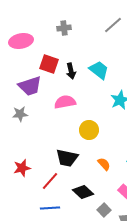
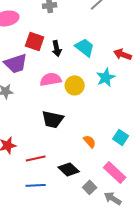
yellow circle: (89, 130) -> (75, 85), moved
black trapezoid: (67, 158) -> (53, 119), moved
red line: (50, 181) -> (36, 158), turned 36

